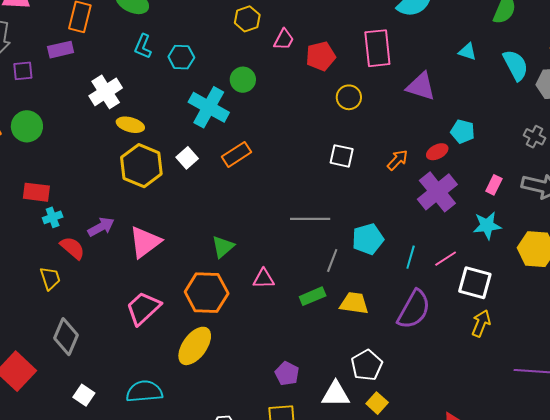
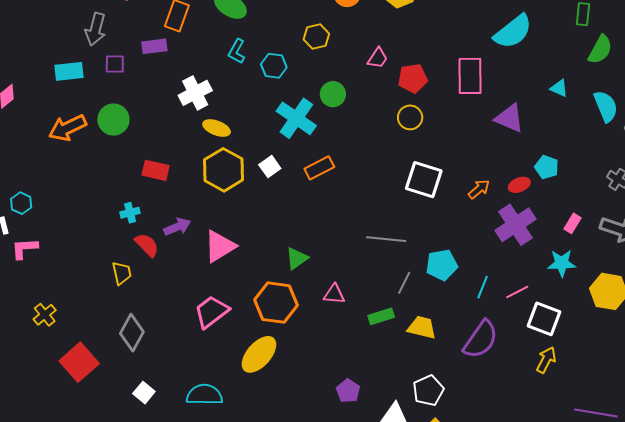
yellow hexagon: (247, 19) -> (316, 37), moved
yellow circle: (349, 97) -> (410, 117), moved
white square: (342, 156) -> (424, 180), size x1.5
red rectangle: (36, 192) -> (156, 170), moved

